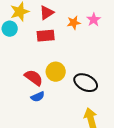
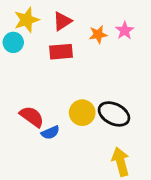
yellow circle: (56, 72) -> (82, 113), moved
red semicircle: (34, 78) -> (32, 117), moved

